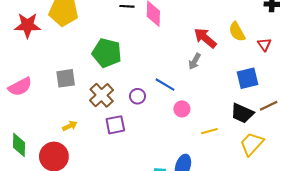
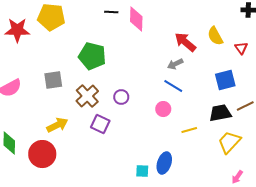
gray arrow: (195, 61) -> (175, 64), turned 35
blue line: (165, 85) -> (173, 86), moved
black trapezoid: (242, 113) -> (220, 113), turned 145
purple square: (115, 125) -> (100, 124), turned 36
yellow arrow: (70, 126) -> (57, 125), size x1.5

